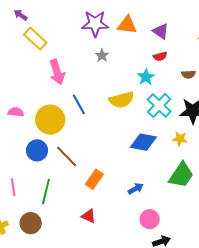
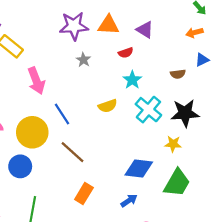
red semicircle: (160, 56) -> (126, 53), moved
yellow semicircle: (122, 100) -> (108, 106), size x0.7
blue diamond: (143, 142) -> (139, 169), moved
brown line: (67, 156) -> (72, 152), moved

